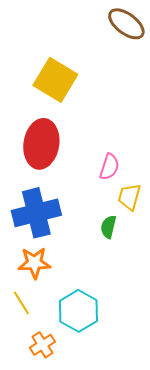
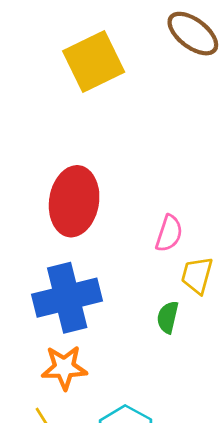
yellow square: (55, 80) -> (94, 61), moved, turned 33

